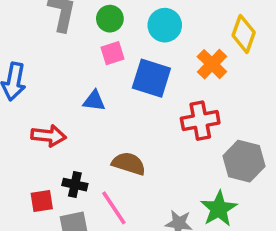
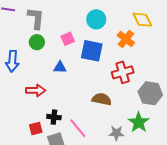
green circle: (110, 19) -> (37, 42), moved
yellow diamond: (244, 34) -> (142, 20), turned -40
brown semicircle: (129, 164) -> (102, 99), moved

